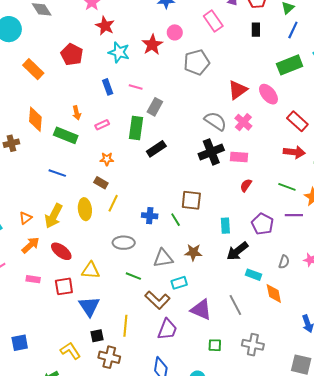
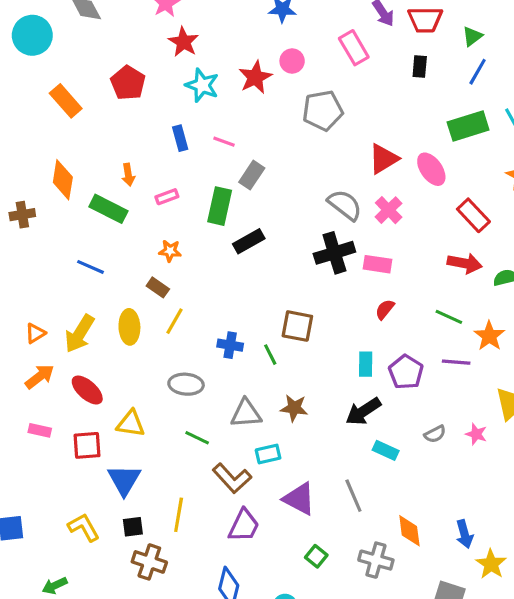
cyan rectangle: (225, 226) -> (366, 364), moved
gray semicircle: (284, 262) -> (435, 434), turned 40
orange diamond: (274, 293) -> (409, 531), moved
green square: (215, 345) -> (316, 556), turned 32
yellow L-shape: (70, 351) -> (84, 527), moved

